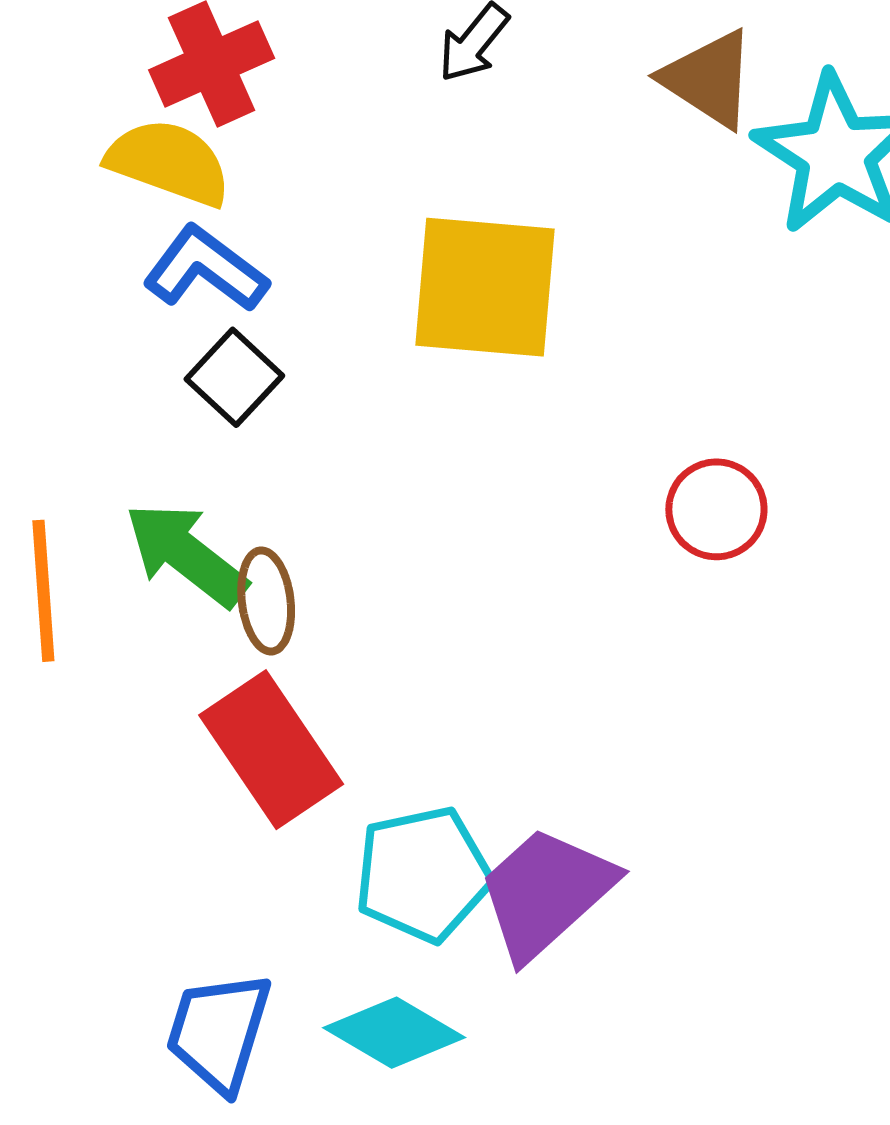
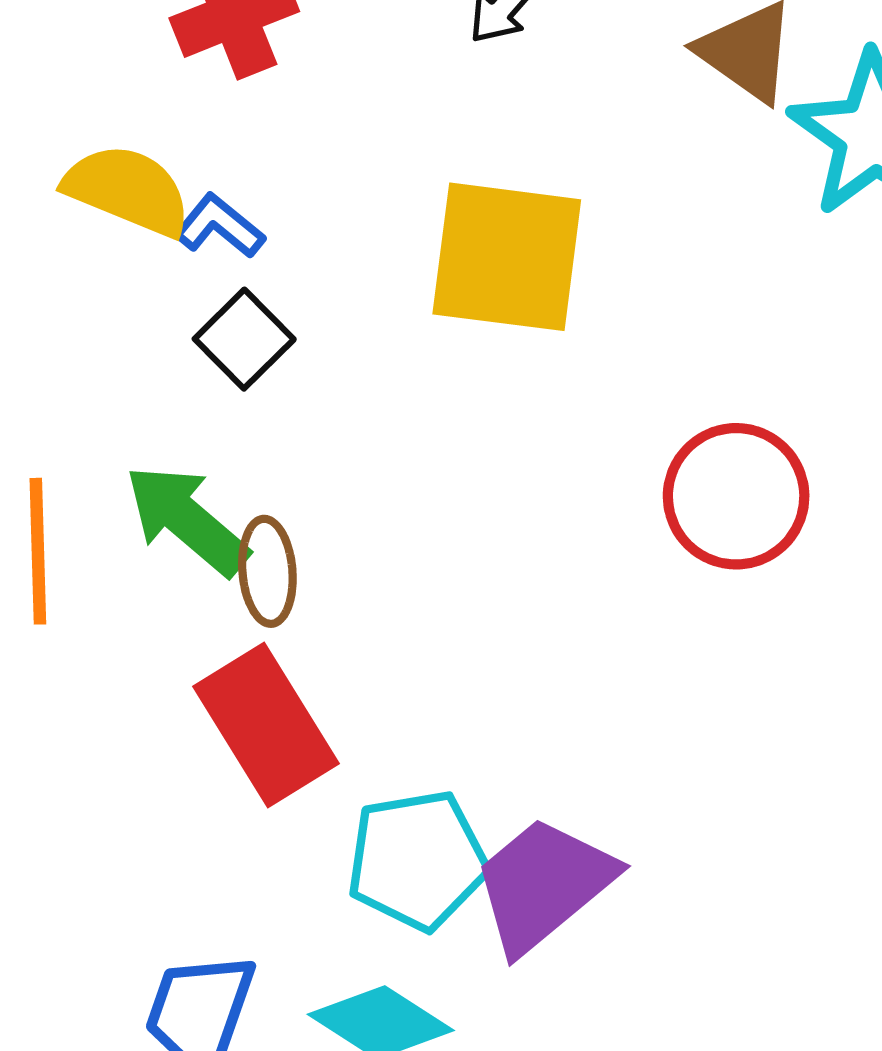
yellow semicircle: (169, 162) -> (128, 190), moved
blue L-shape: (206, 269) -> (219, 226), size x0.7
red circle: (716, 509) -> (736, 496), size x1.4

